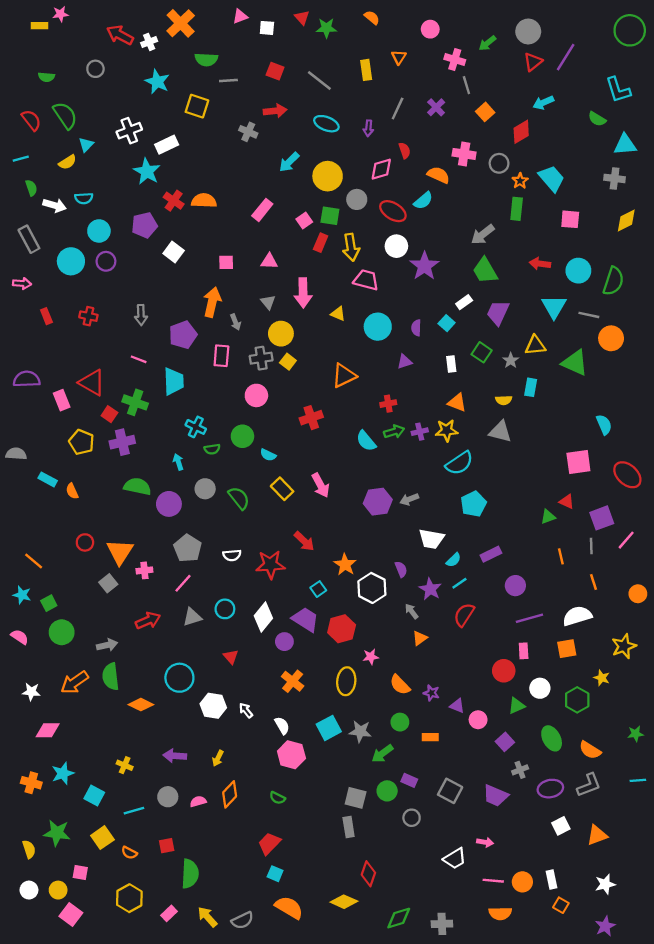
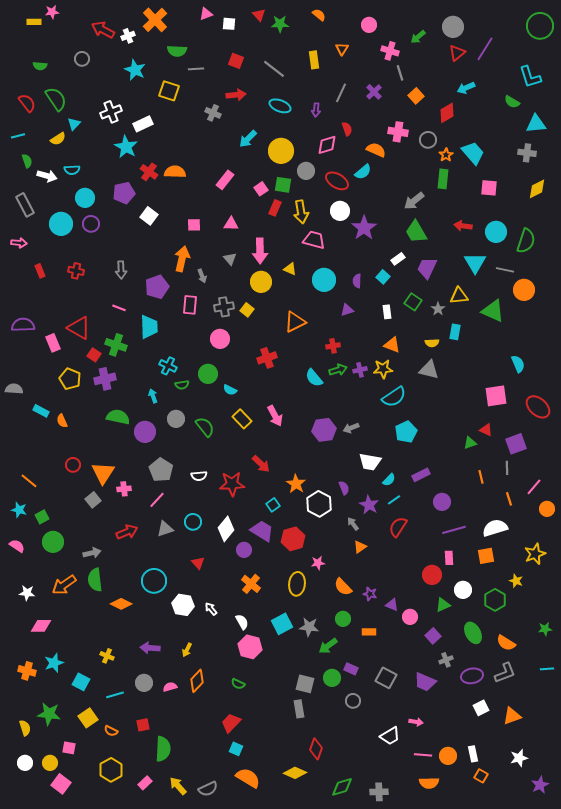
yellow circle: (281, 334) -> (261, 282), moved
pink line: (626, 540) -> (534, 487), moved
purple star: (605, 926) -> (540, 785), moved

